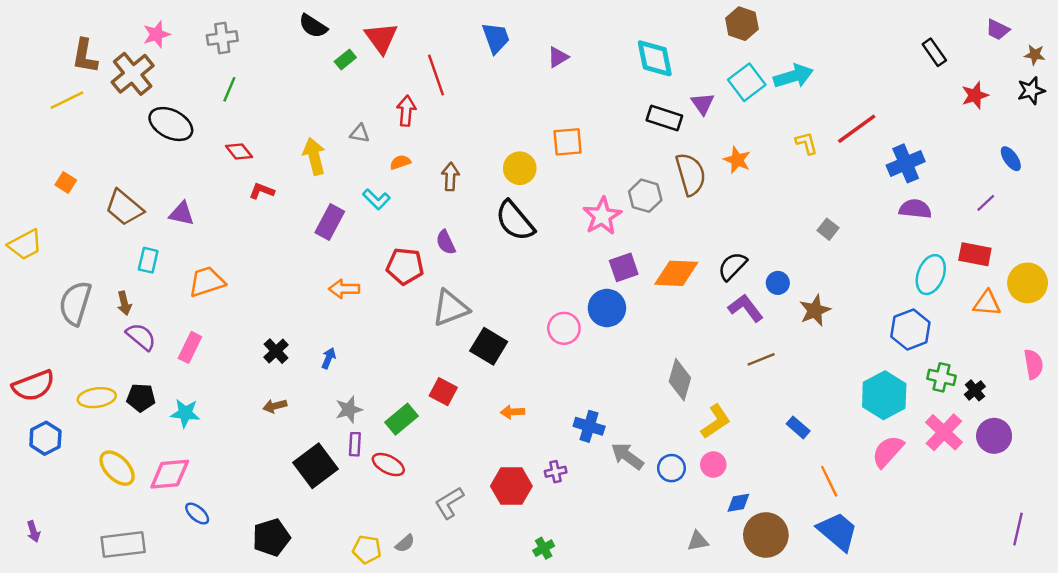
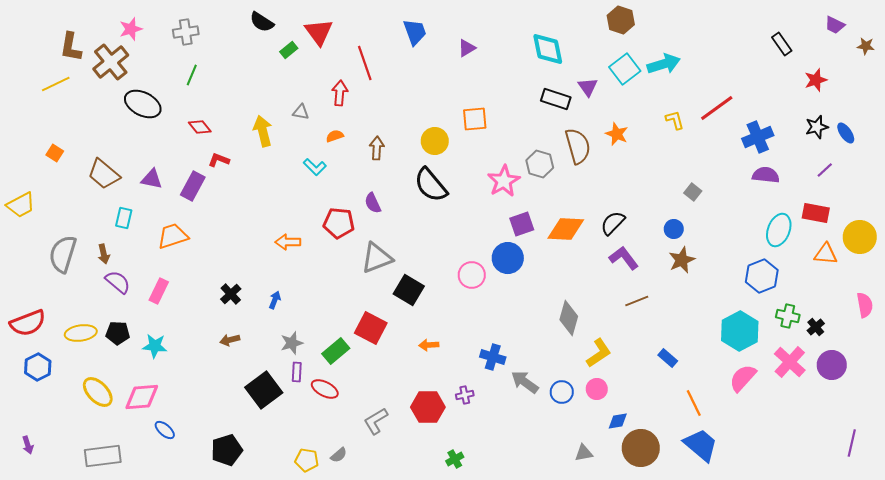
black star: (1031, 91) -> (817, 127), moved
purple rectangle: (330, 222) -> (193, 186), moved
blue circle: (778, 283) -> (674, 229), moved
red square: (443, 392) -> (371, 328), size x1.4

